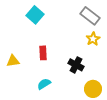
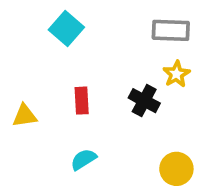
gray rectangle: (90, 16) -> (171, 30), turned -36
black cross: (76, 65) -> (144, 101), moved

